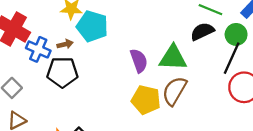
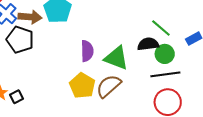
green circle: (236, 34) -> (165, 54), moved
brown arrow: (65, 44) -> (30, 17), size x1.6
black line: (232, 58) -> (165, 74), turned 40

